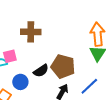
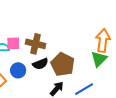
brown cross: (31, 32) -> (36, 44), moved

